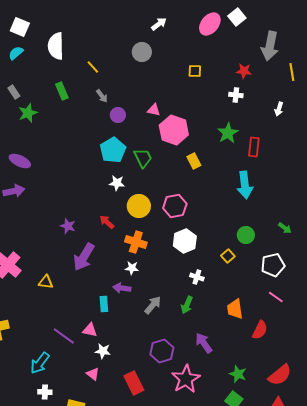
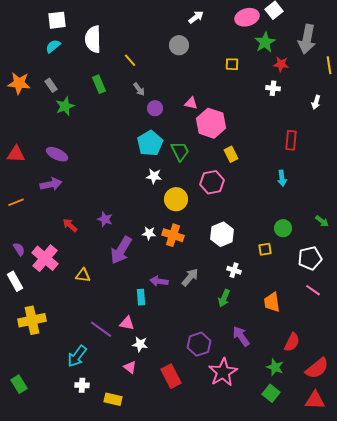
pink ellipse: (210, 24) -> (247, 17), turned 35
white square: (20, 27) -> (57, 20), turned -30
green star: (228, 133) -> (265, 42), moved
cyan arrow: (245, 185) -> (282, 178), size x0.6
pink hexagon: (175, 206) -> (212, 182), moved
red arrow: (107, 222) -> (70, 225), moved
yellow square: (228, 256) -> (265, 249), turned 32
white star: (132, 268) -> (149, 233), moved
gray arrow: (153, 305) -> (190, 277), moved
red semicircle: (260, 330) -> (292, 342), moved

